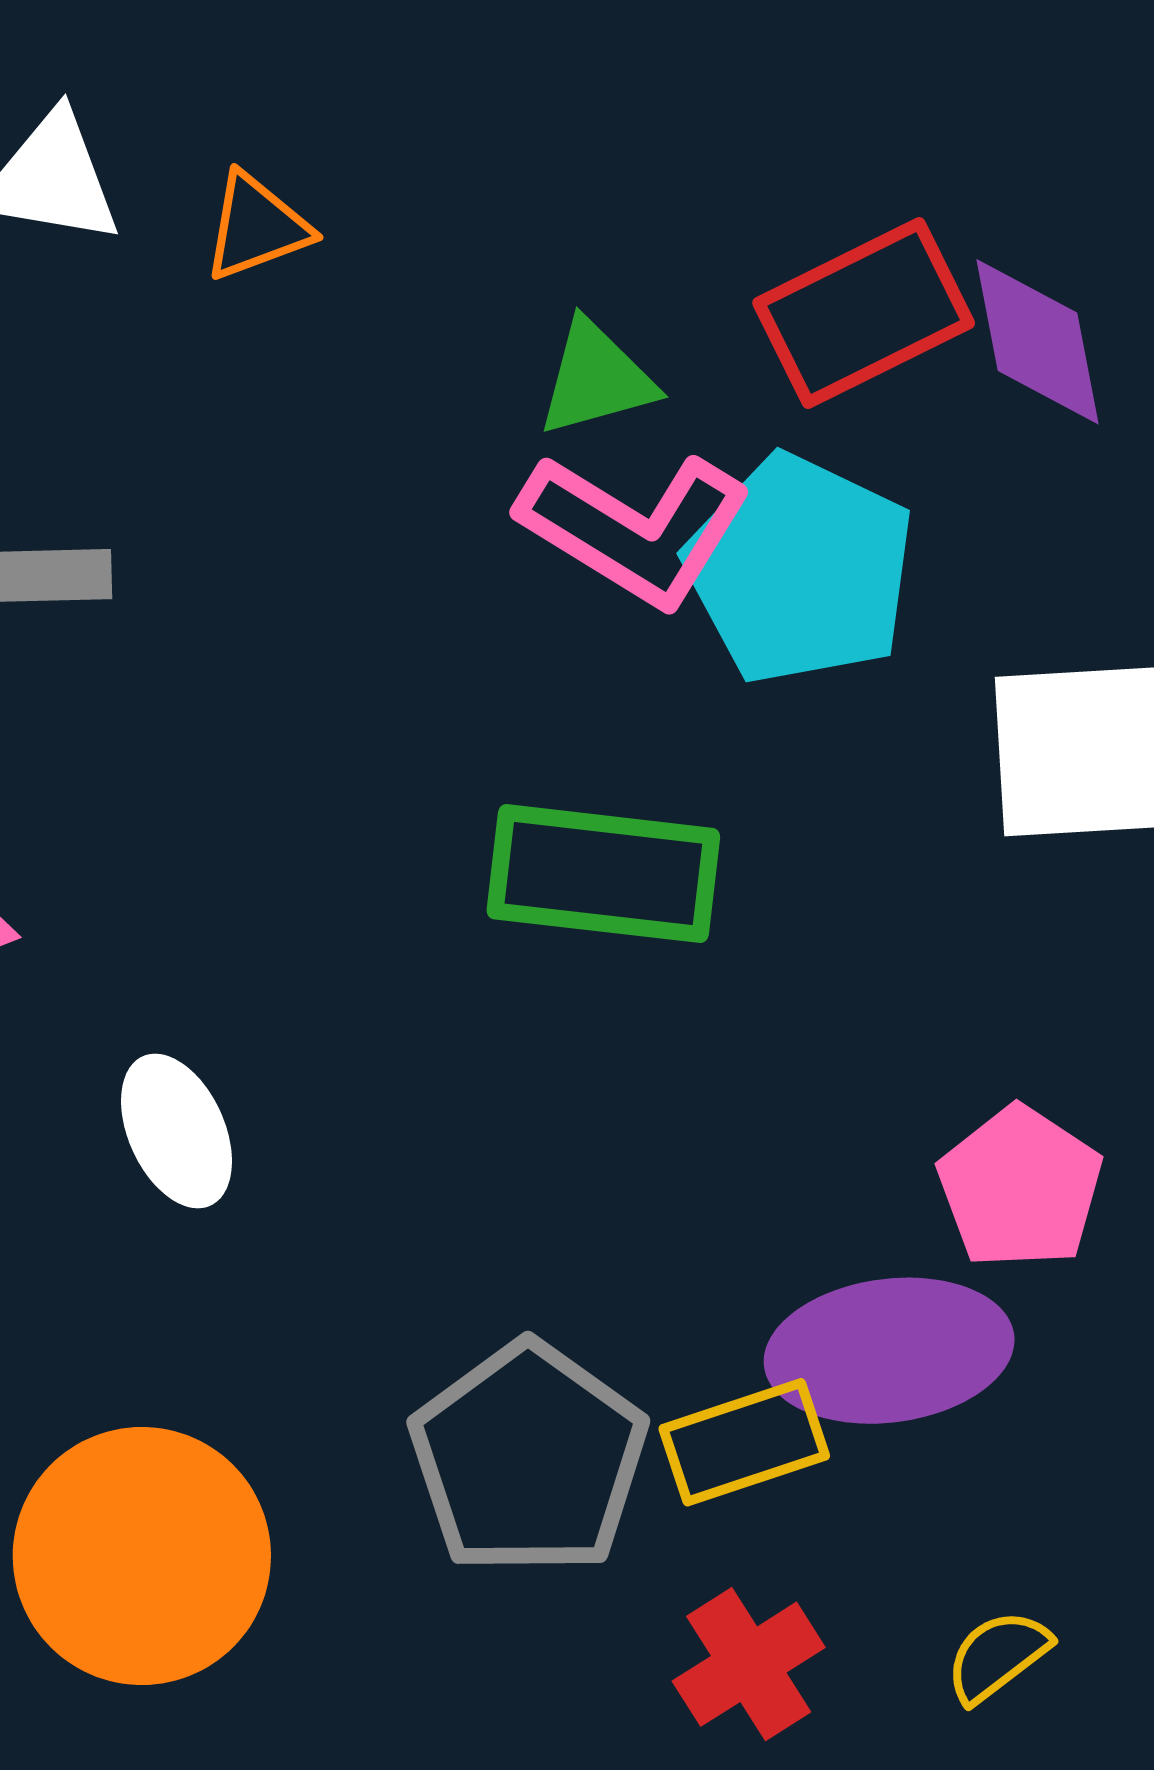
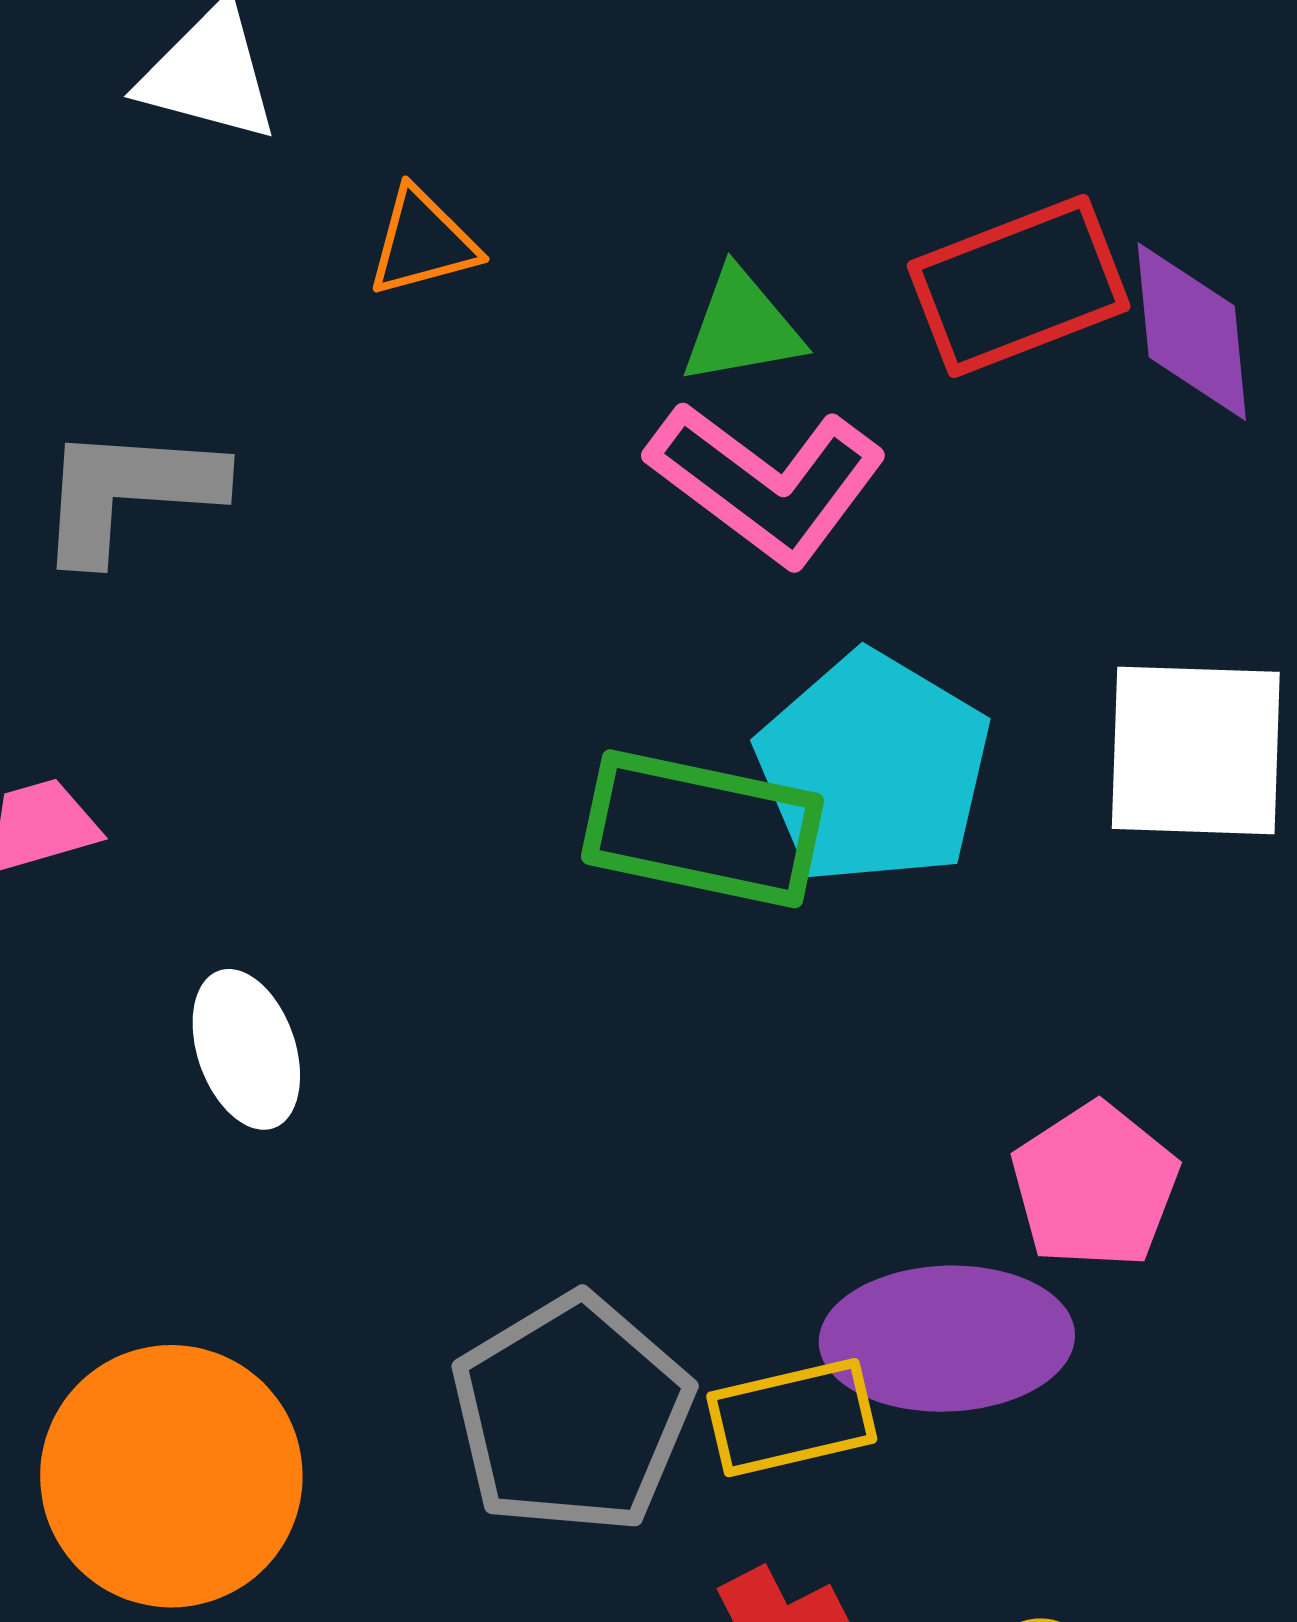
orange triangle: (256, 227) -> (423, 242), moved
cyan pentagon: (800, 570) -> (874, 768), moved

